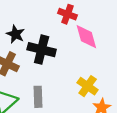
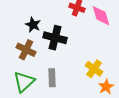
pink diamond: (86, 37) -> (101, 16), moved

